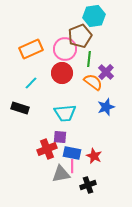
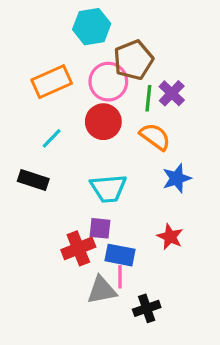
cyan hexagon: (94, 16) -> (92, 27), moved
purple cross: (106, 72) -> (172, 93), moved
red star: (94, 156) -> (170, 237), moved

